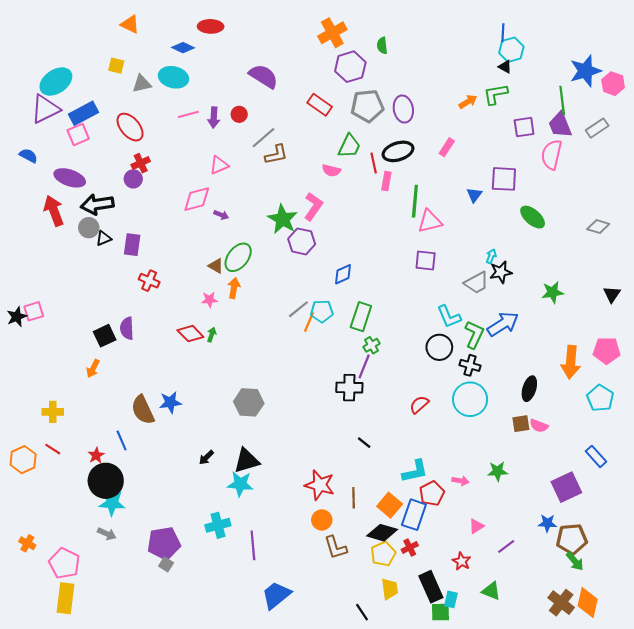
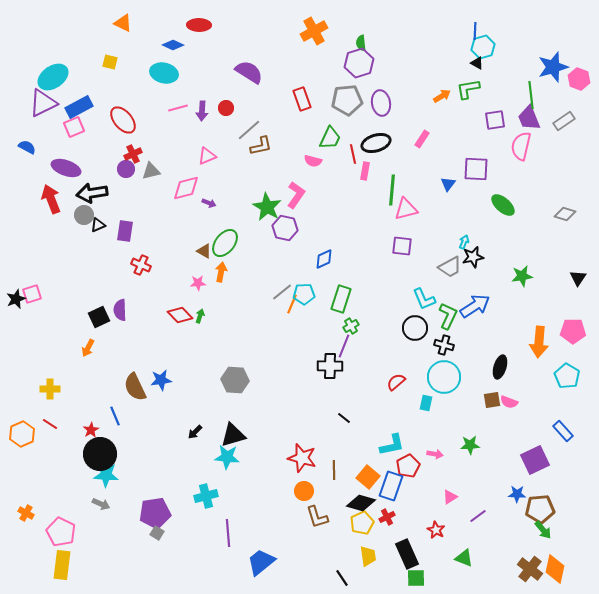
purple hexagon: (350, 67) -> (359, 63), moved
gray triangle: (142, 84) -> (151, 171), moved
red rectangle: (320, 105) -> (302, 99), turned 35
purple line: (253, 545) -> (228, 533), moved
cyan rectangle: (451, 599) -> (426, 403), moved

